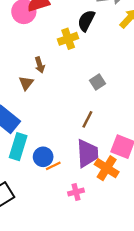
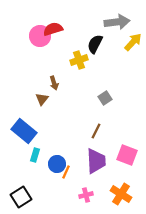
cyan rectangle: (18, 147) -> (35, 155), size x0.6
orange line: (53, 166) -> (66, 172), turned -40
orange cross: (107, 168) -> (121, 194), moved

